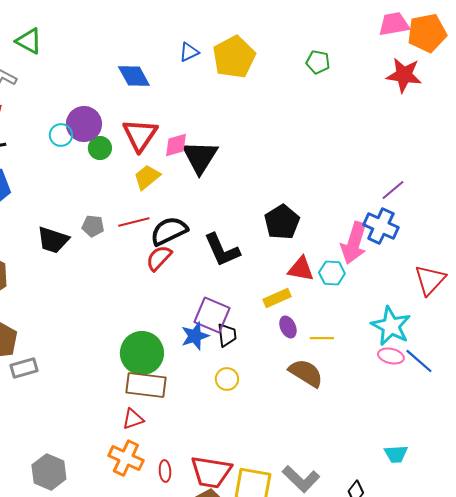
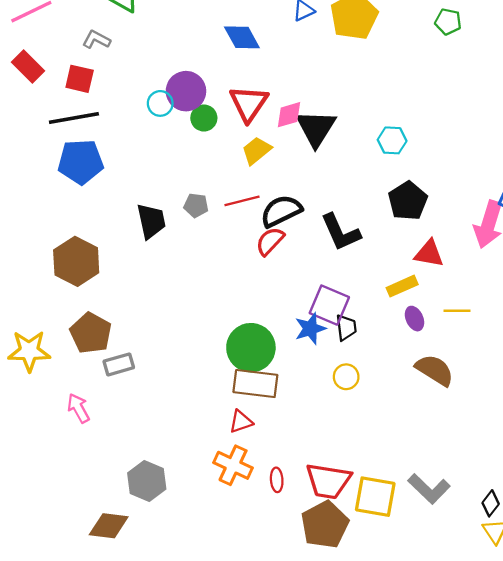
black trapezoid: (53, 240) -> (151, 221), turned -120
cyan hexagon: (332, 273) -> (392, 140), moved
yellow line: (322, 338) -> (457, 311), moved

